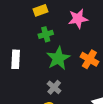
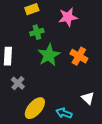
gray cross: (54, 87) -> (18, 83), moved

